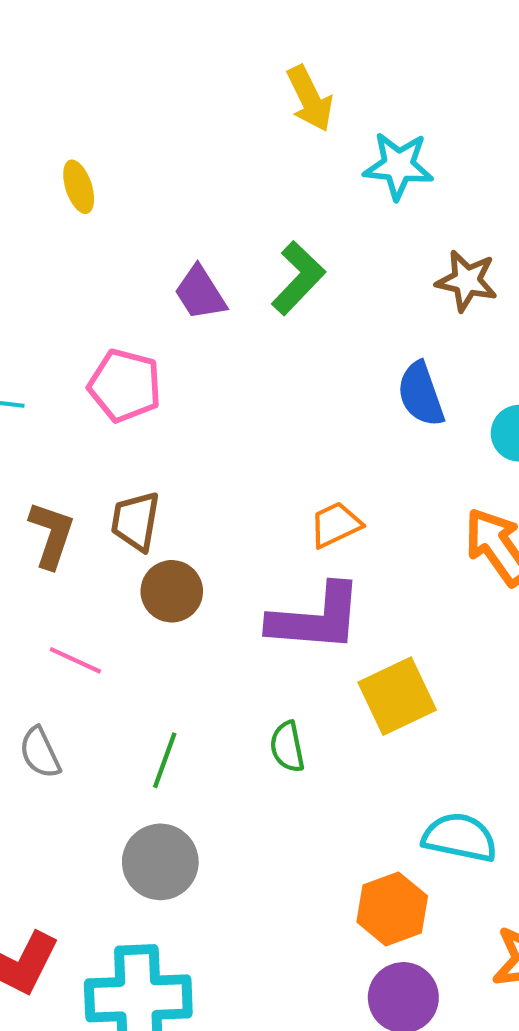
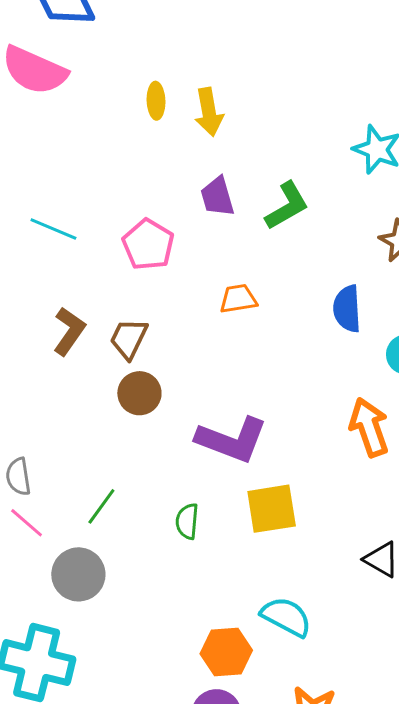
yellow arrow: (310, 99) -> (209, 112), moved
orange trapezoid: (335, 525) -> (238, 299), moved
pink line: (75, 660) -> (27, 523), moved

